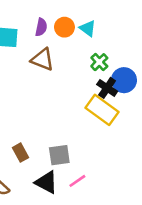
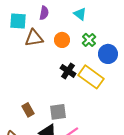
orange circle: (64, 27) -> (62, 40), moved
brown triangle: (42, 59) -> (34, 38), moved, turned -30
black cross: (107, 88) -> (68, 71), moved

